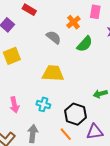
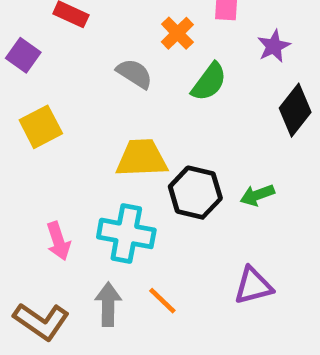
cyan cross: (43, 104) -> (126, 233), size x1.6
black hexagon: (76, 114) -> (195, 193), moved
orange line: (66, 134) -> (162, 301), moved

